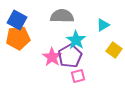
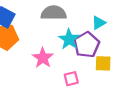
yellow square: (114, 50) -> (103, 63), moved, turned -35
purple pentagon: (70, 56) -> (87, 45), moved

